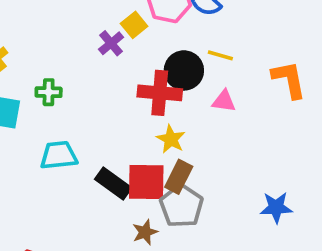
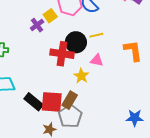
yellow line: (220, 55) -> (96, 35), turned -32
yellow star: (171, 139) -> (81, 76), moved
blue star: (276, 207) -> (135, 118), moved

